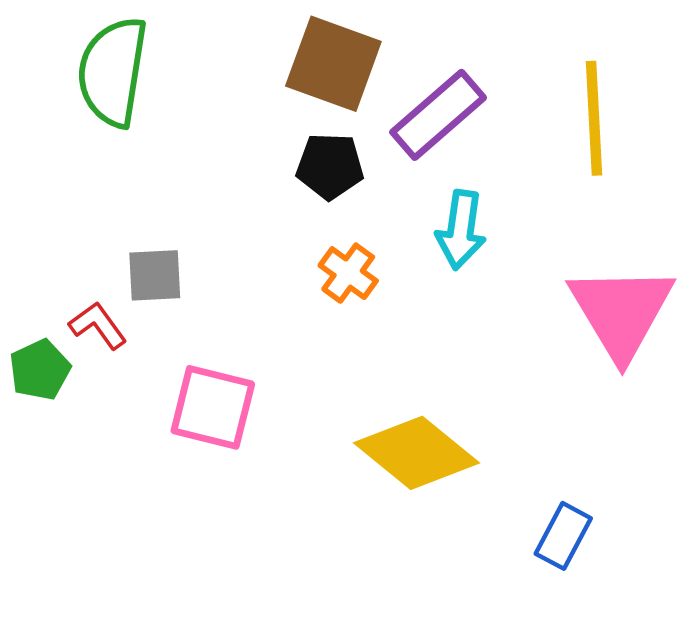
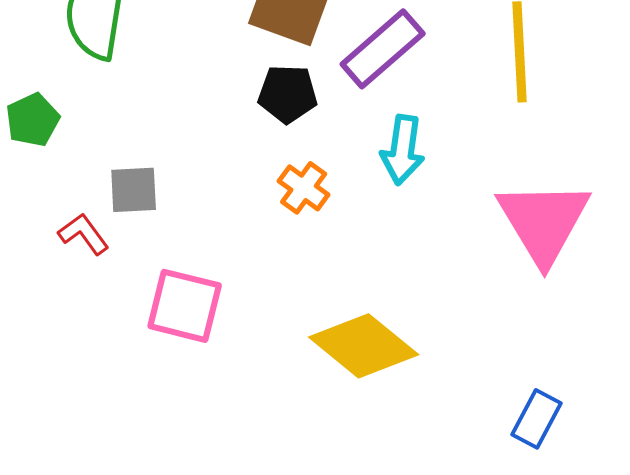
green pentagon: (40, 370) -> (33, 120), moved
blue rectangle: (563, 536) -> (537, 419), moved

